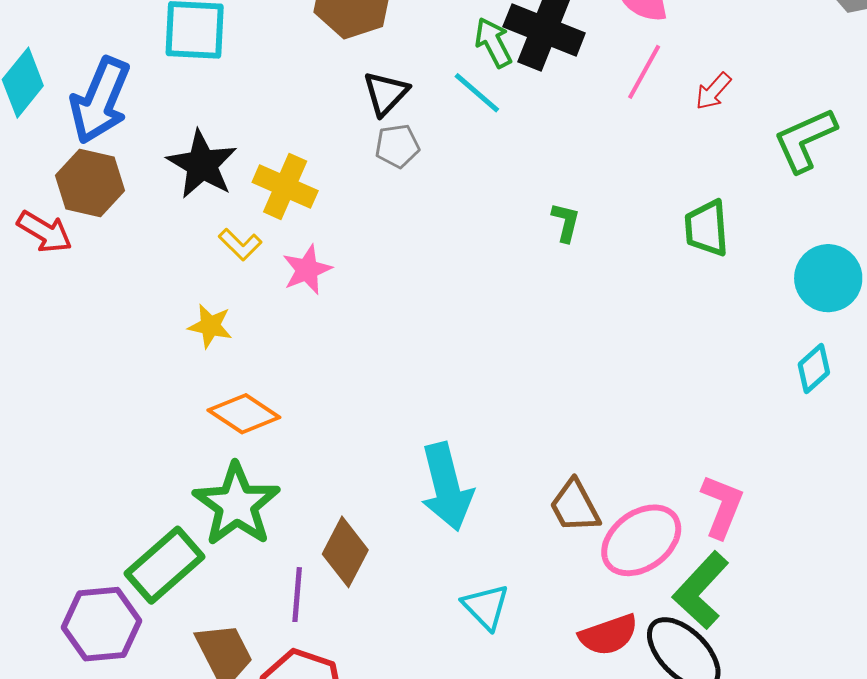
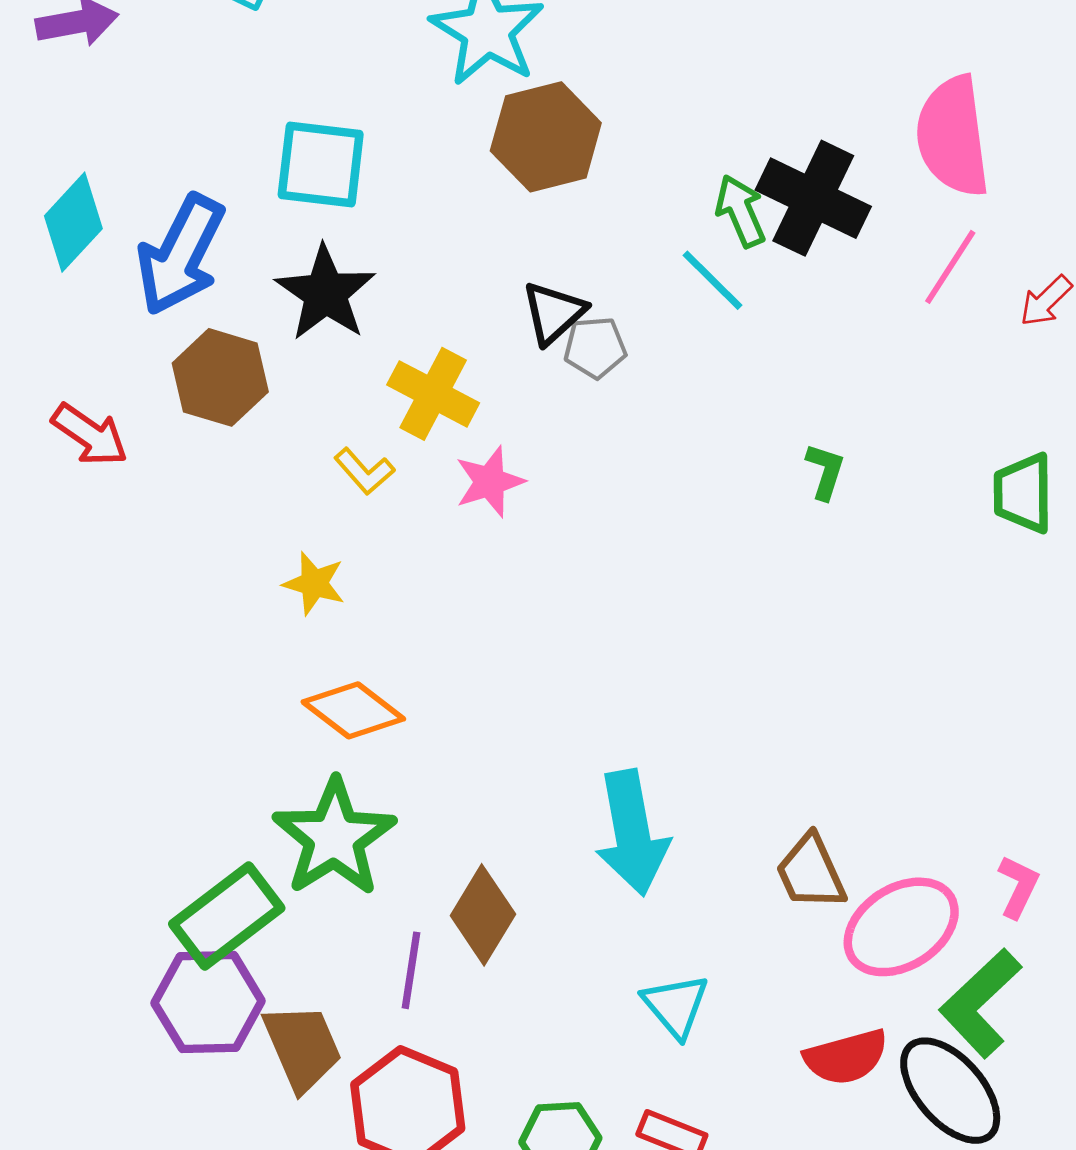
black triangle: (386, 93) -> (554, 313), moved
black star: (202, 164) -> (325, 293), moved
brown hexagon: (90, 183) -> (220, 377), moved
pink star: (307, 270) -> (490, 482), moved
pink L-shape: (722, 506) -> (1018, 887), size x0.7
purple hexagon: (101, 624) -> (208, 1002), moved

